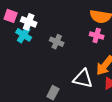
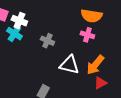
white triangle: (83, 79) -> (69, 65), moved

